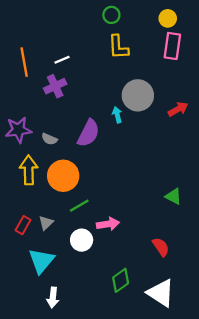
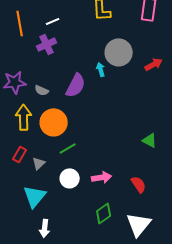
pink arrow: (108, 224) -> (102, 177), moved
red rectangle: (23, 225) -> (20, 154), moved
white triangle: (161, 293) -> (139, 224), turned 36

